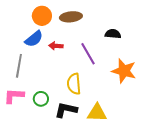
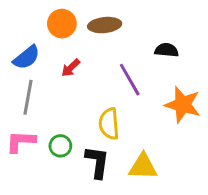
blue semicircle: (34, 39) -> (27, 57), moved
red arrow: (56, 46) -> (71, 68), moved, turned -48
black L-shape: (66, 110) -> (97, 162), turned 85

